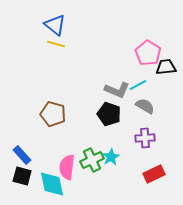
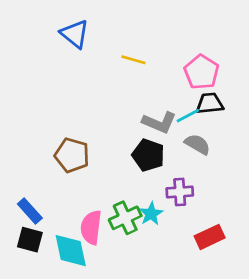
yellow line: (56, 44) -> (133, 60), moved
black trapezoid: (166, 67) -> (210, 103), moved
purple cross: (145, 138) -> (180, 192), moved

